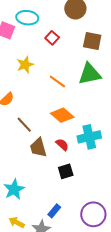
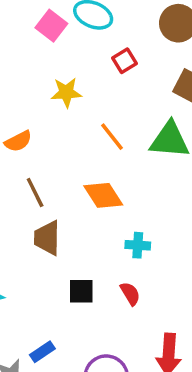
cyan cross: (89, 137) -> (138, 245), size x0.6
red semicircle: (62, 145) -> (130, 294), moved

